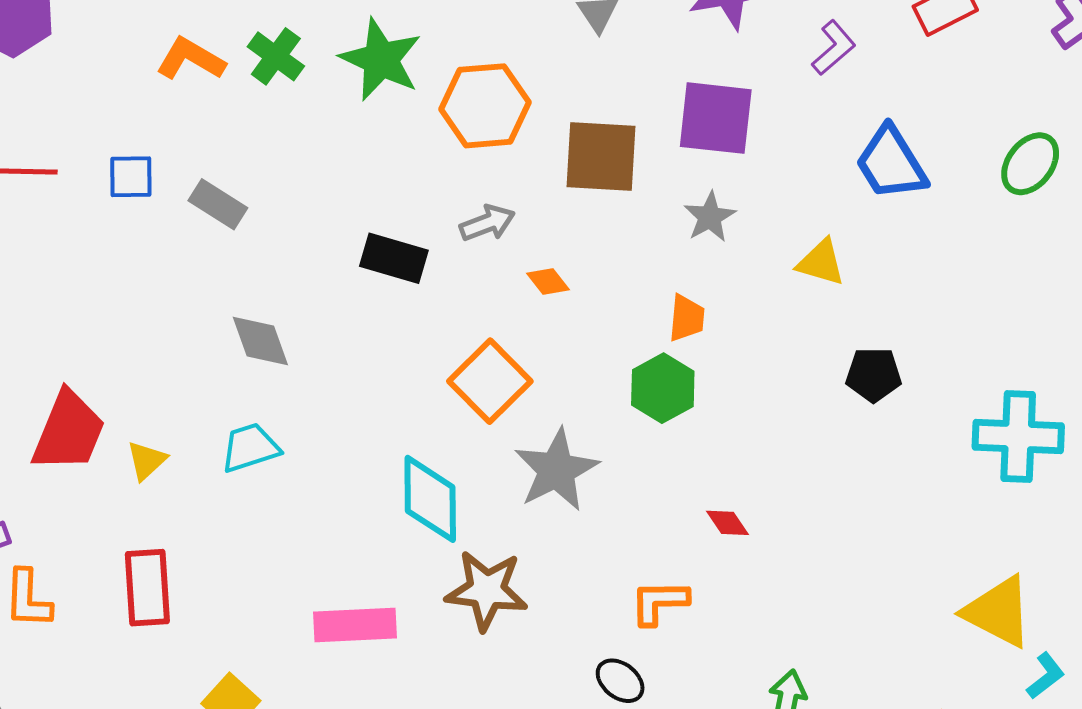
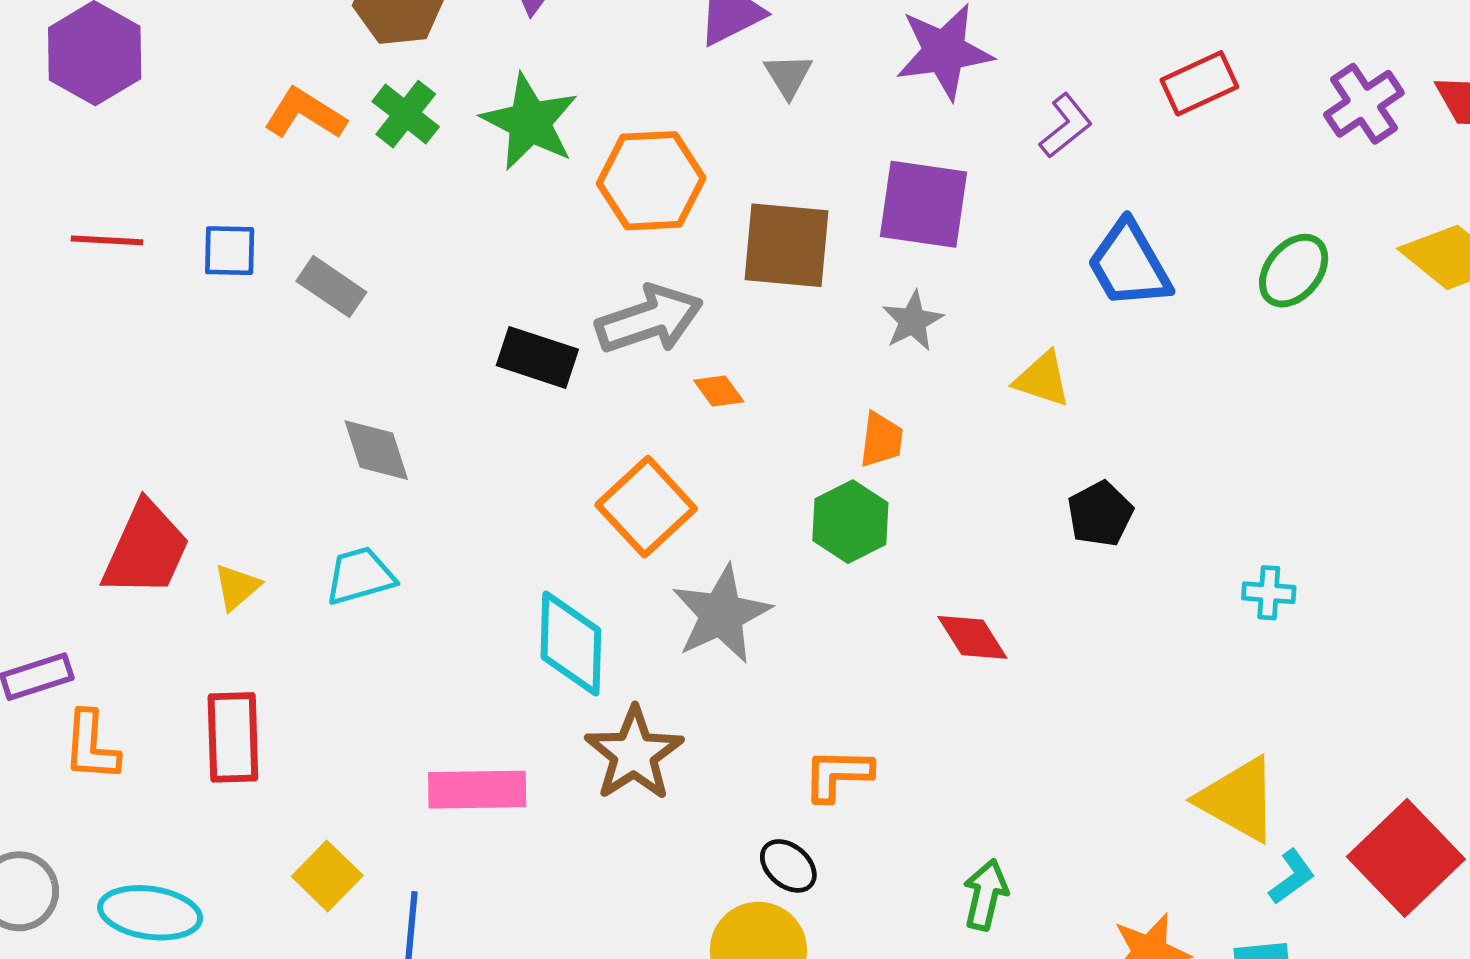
gray arrow: (487, 223) -> (649, 319), size x1.6
black pentagon: (874, 375) -> (1100, 514), turned -30
cyan cross: (1018, 436) -> (1269, 593), size x0.5
red diamond: (727, 523) -> (972, 637), moved, size x1.4
brown star: (487, 590) -> (634, 754), turned 30

